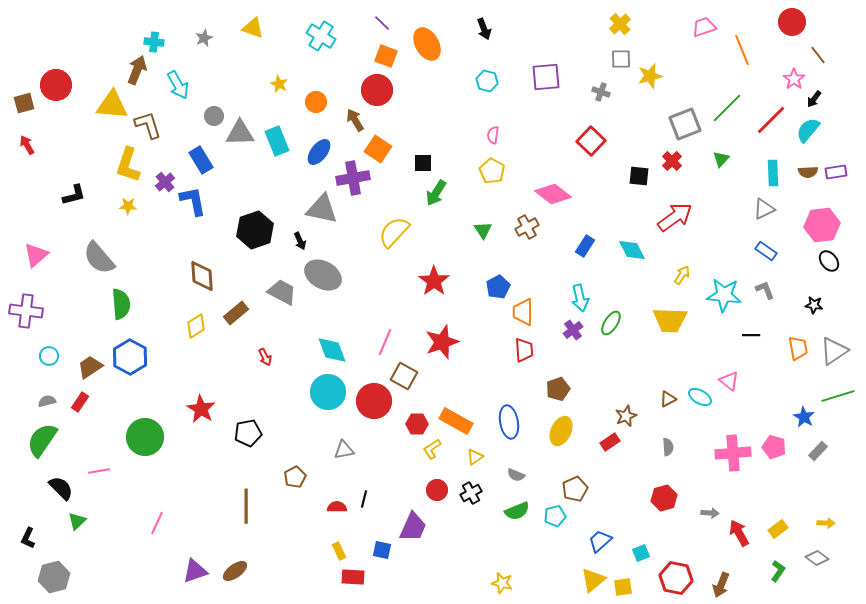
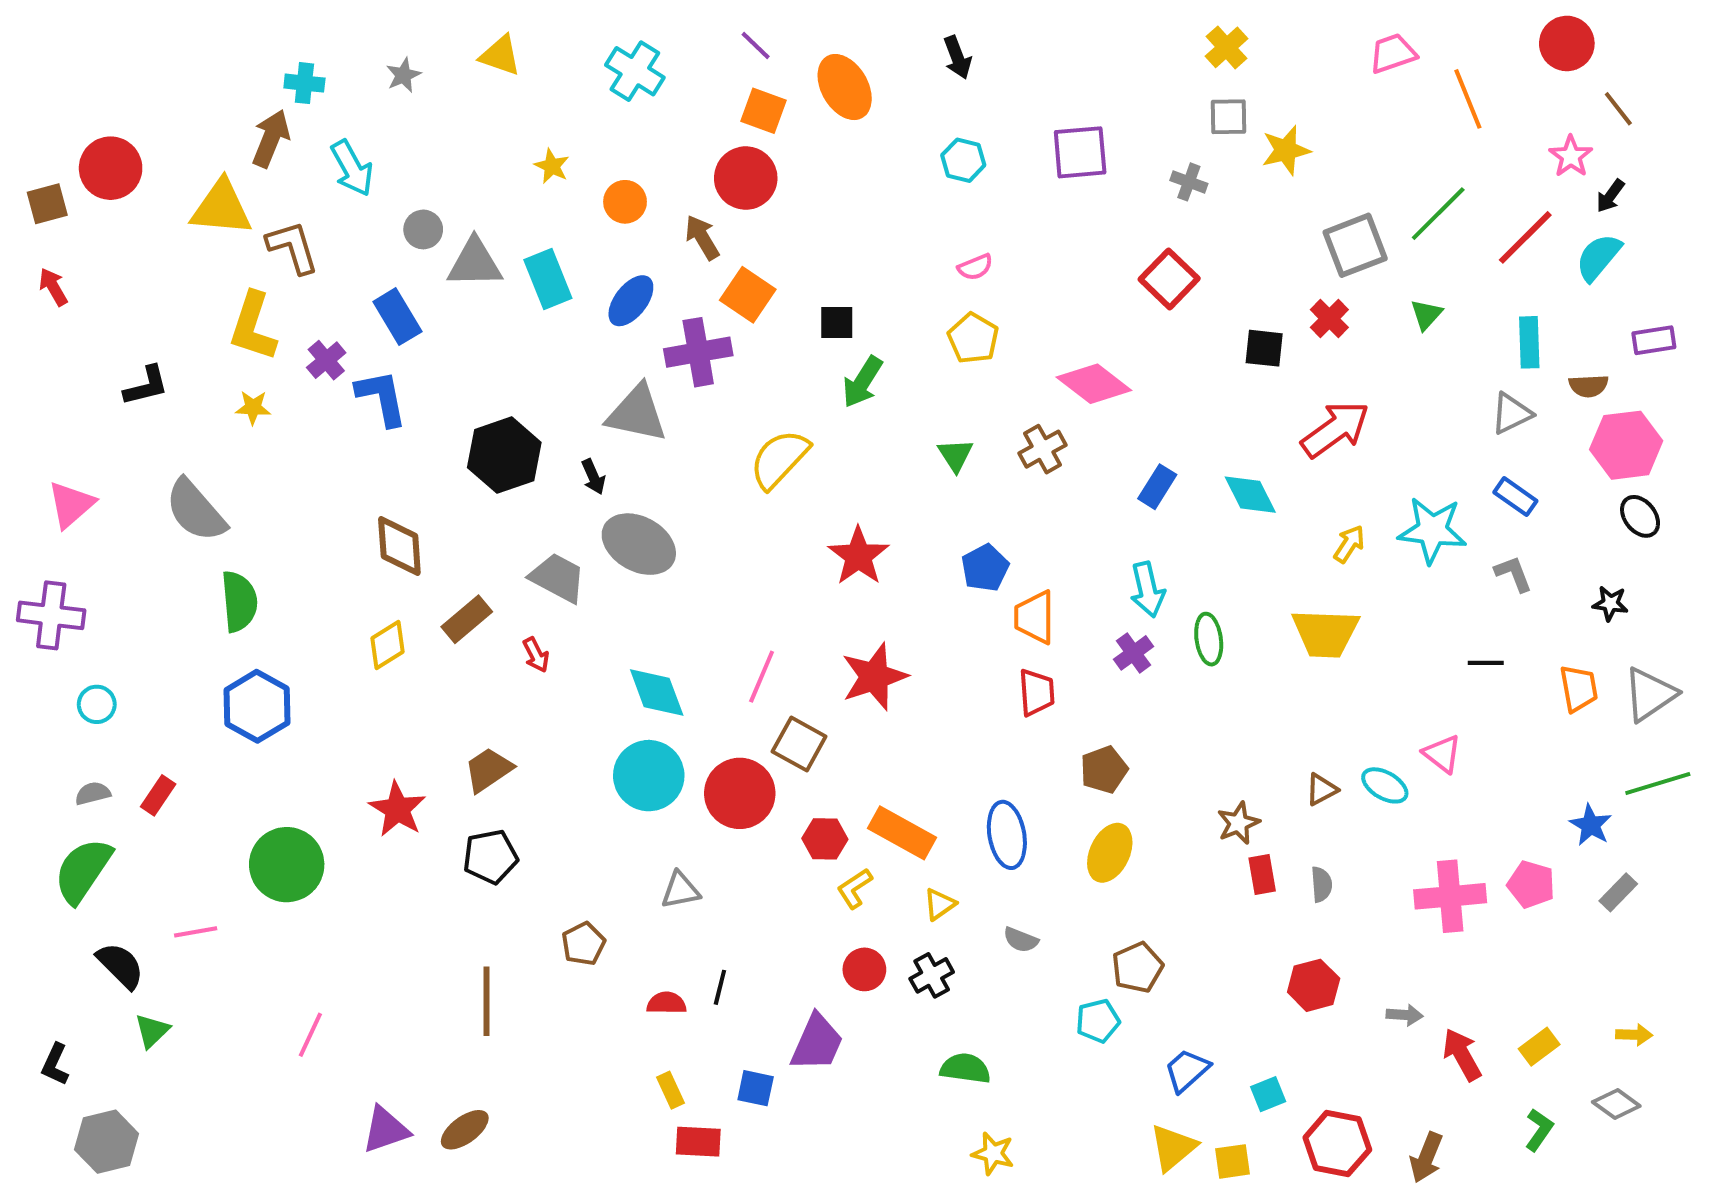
pink semicircle: (493, 135) -> (975, 267), turned -120
brown semicircle: (808, 172) -> (1589, 386), moved
cyan star: (724, 295) -> (1432, 530), moved
green ellipse: (611, 323) -> (1209, 639), turned -40
red arrow: (265, 357) -> (536, 655), moved
brown trapezoid: (90, 367) -> (488, 770), moved
red rectangle: (610, 442) -> (1262, 875), moved, turned -66
green semicircle: (517, 511) -> (965, 1068), moved, turned -150

